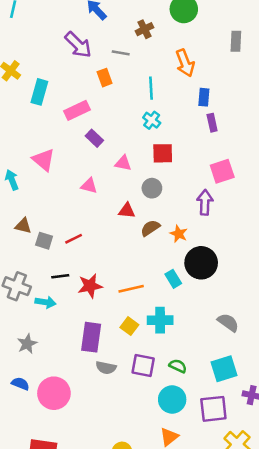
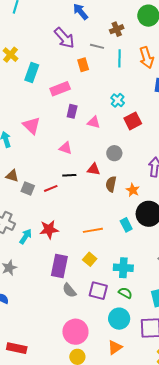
cyan line: (151, 88) -> (119, 58), moved
purple rectangle: (94, 138) -> (72, 111), turned 56
red square: (163, 153) -> (133, 121), moved, turned -30
pink triangle: (123, 163) -> (94, 122), moved
brown semicircle: (150, 228) -> (111, 184), turned -49
black line: (60, 276) -> (69, 175), moved
red star: (90, 286) -> (49, 229), moved
cyan arrow: (45, 302) -> (26, 236), turned -70
cyan cross: (160, 320) -> (123, 268), moved
gray semicircle: (106, 368) -> (69, 290), turned 35
pink circle: (54, 393) -> (75, 332), moved

